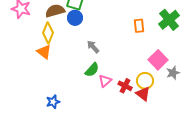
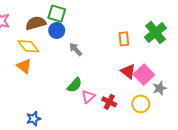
yellow diamond: (48, 33) -> (28, 46), turned -60
gray arrow: (93, 47) -> (76, 49), moved
yellow circle: (145, 81) -> (141, 104), moved
red triangle: (143, 94) -> (128, 71), moved

